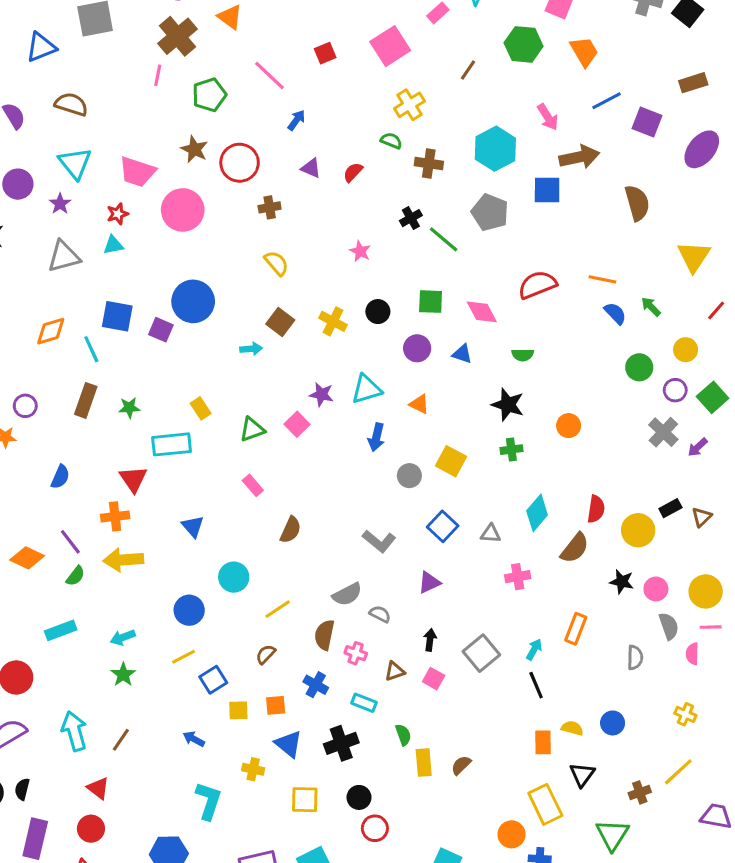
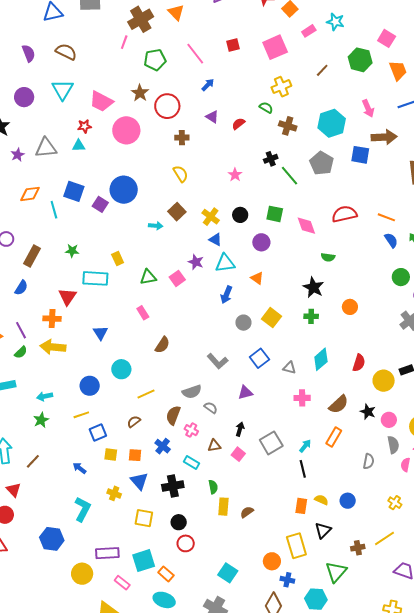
purple star: (60, 204) -> (18, 155), moved
blue triangle: (462, 354) -> (215, 240), moved
brown rectangle: (86, 400) -> (32, 256), moved
brown semicircle: (575, 548) -> (339, 404), moved

